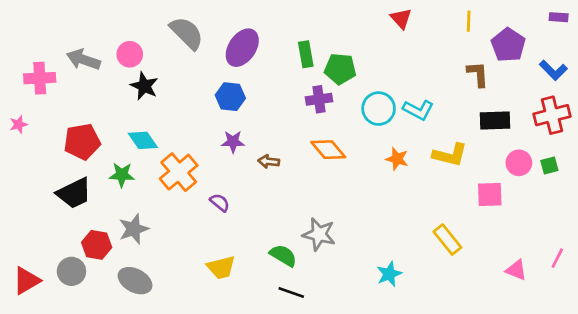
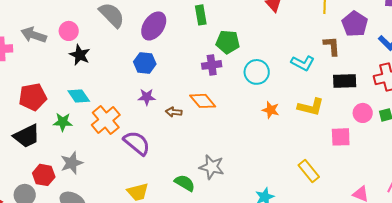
green rectangle: (306, 54) -> (201, 15), moved
cyan L-shape: (418, 110) -> (303, 63), moved
orange diamond: (328, 150) -> (203, 101), moved
purple semicircle: (220, 203) -> (137, 143), size x1.8

